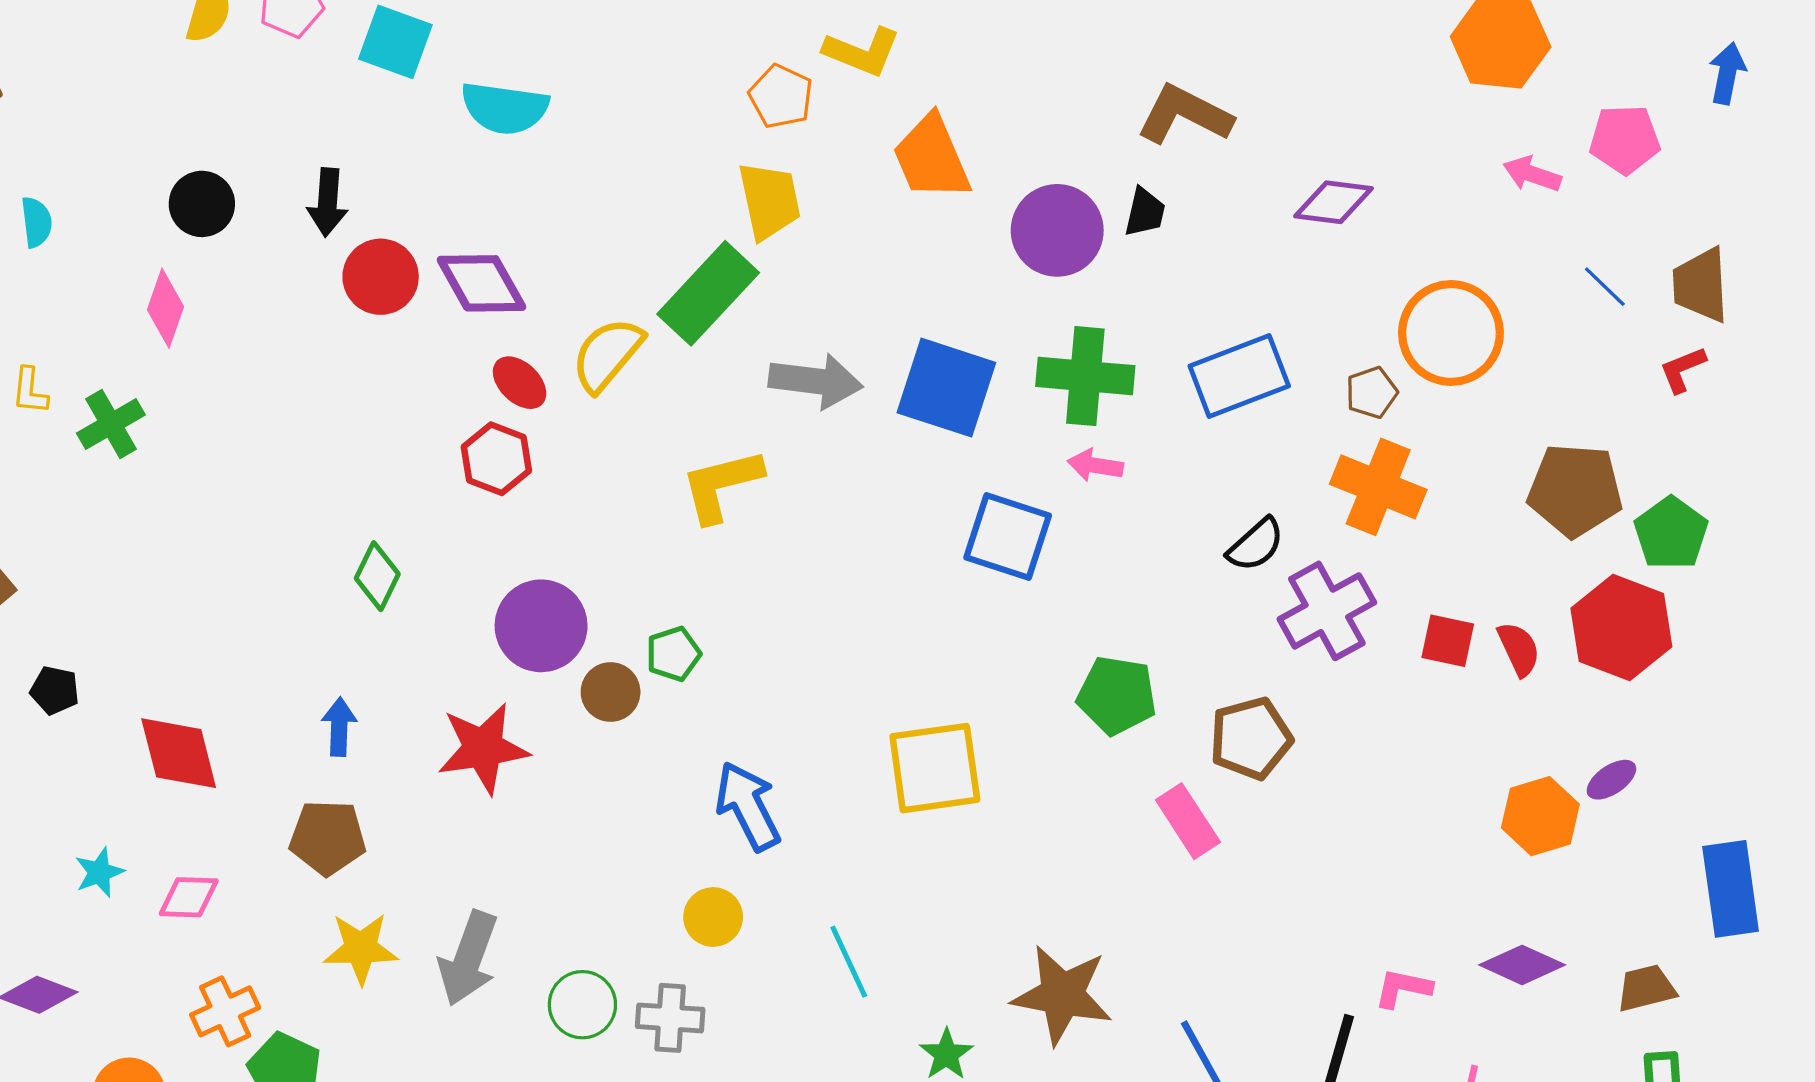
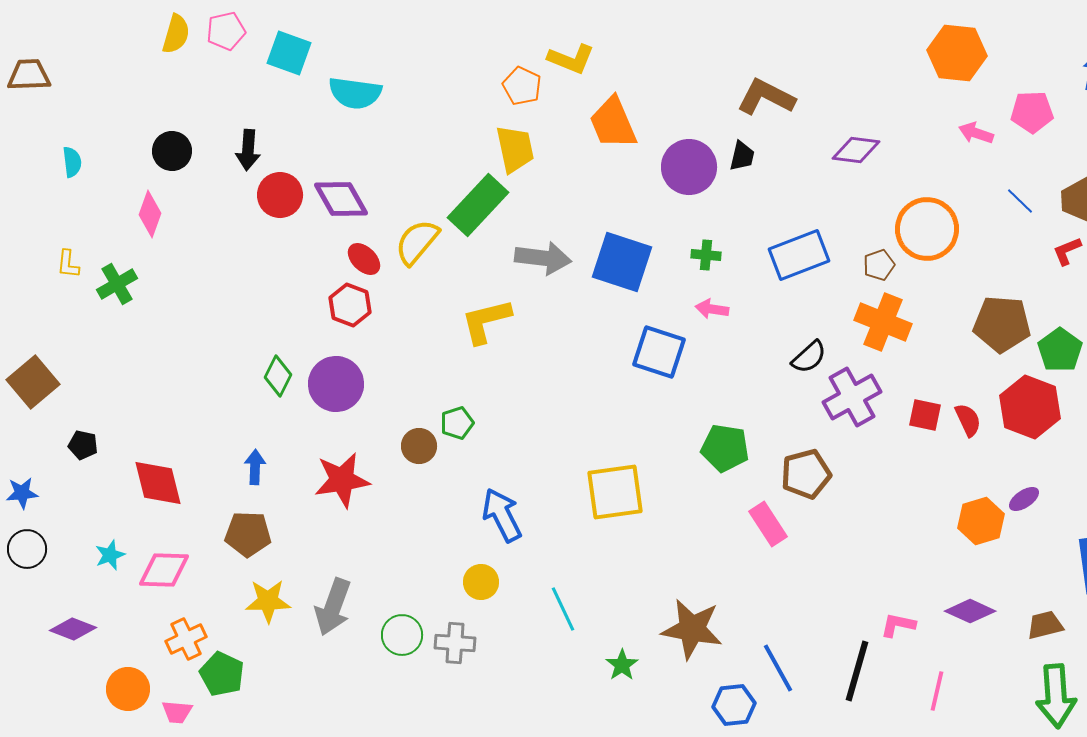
green cross: (1085, 376) -> (706, 255), size x0.5
purple circle: (541, 626) -> (336, 384), moved
pink diamond: (189, 897) -> (164, 570), size x1.4

